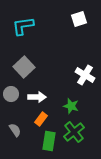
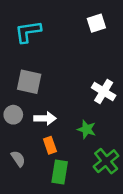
gray square: (24, 67) -> (29, 82), turned -35
orange rectangle: (41, 119) -> (50, 145), turned -56
green cross: (74, 132) -> (106, 161), moved

